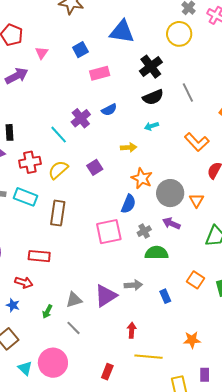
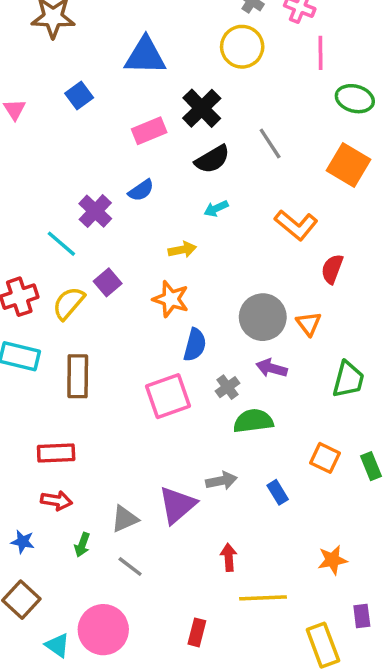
pink rectangle: (100, 73) -> (149, 131), moved
purple square: (95, 167) -> (108, 282), moved
orange star: (142, 178) -> (171, 299), moved
red arrow: (24, 282) -> (56, 501), moved

